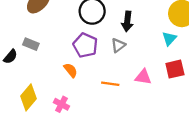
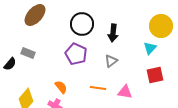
gray triangle: (118, 45) -> (111, 61), moved
orange semicircle: (71, 70) -> (61, 87), moved
pink triangle: (143, 77) -> (125, 92), moved

